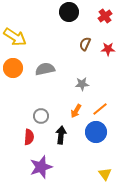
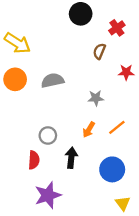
red cross: (105, 16) -> (117, 28), moved
red star: (108, 49) -> (126, 72), moved
blue circle: (96, 132) -> (112, 169), moved

